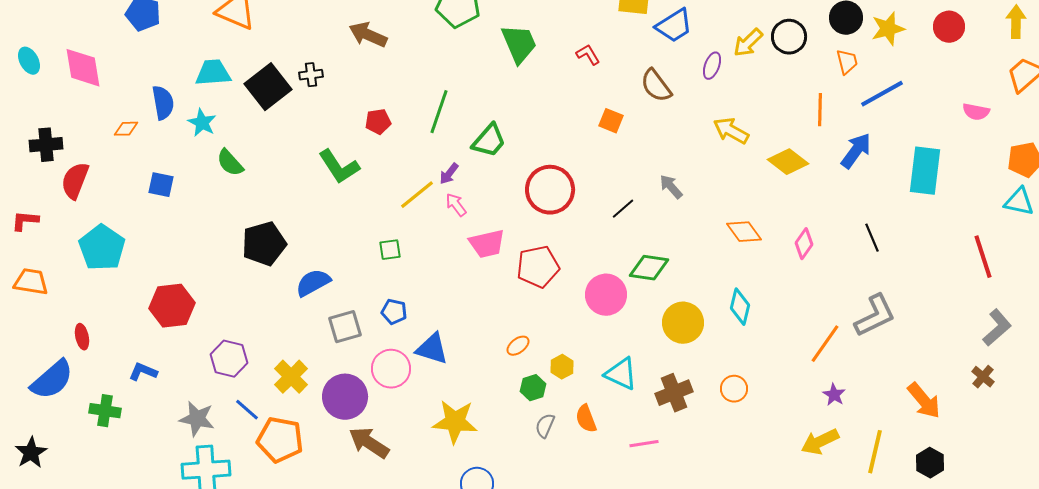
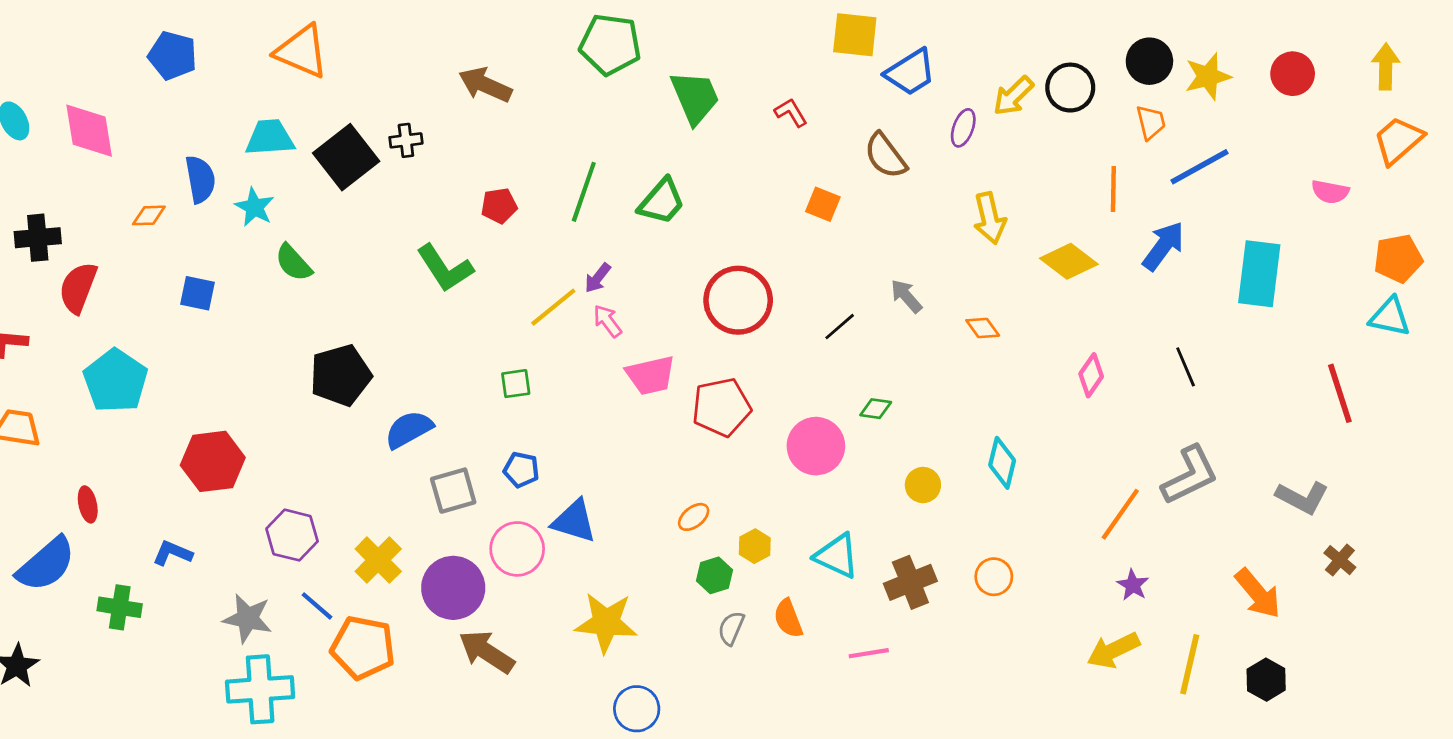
yellow arrow: (731, 131) -> (990, 218), turned -132
green trapezoid: (489, 141) -> (662, 202), moved
orange diamond: (744, 232) -> (983, 328), moved, size x0.7
green diamond: (649, 268) -> (876, 409), size x0.6
yellow circle: (683, 323) -> (923, 485), size x0.6
gray L-shape: (997, 328) -> (1302, 498), moved, turned 69

